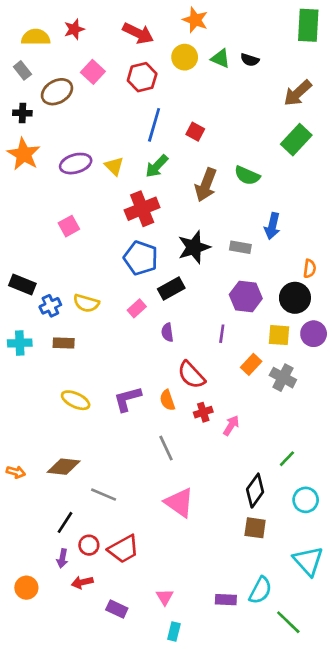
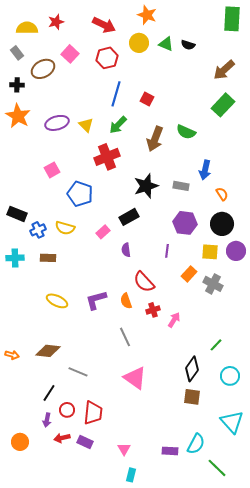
blue pentagon: (141, 258) -> (80, 194), moved
orange semicircle: (310, 269) -> (222, 194), moved, turned -40
red trapezoid: (123, 549) -> (93, 413), turned -55
purple rectangle: (117, 609) -> (85, 442), moved

